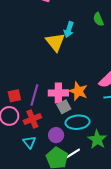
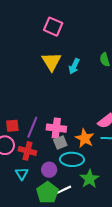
yellow triangle: (55, 42) -> (51, 62), moved
orange star: (78, 91) -> (85, 138), moved
red cross: (32, 119) -> (27, 151), turned 30

